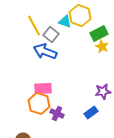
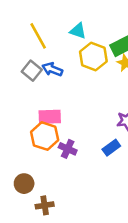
yellow hexagon: (80, 15) -> (93, 56), moved
gray square: (51, 34) -> (32, 71), moved
blue arrow: (45, 51) -> (52, 69), size x0.7

